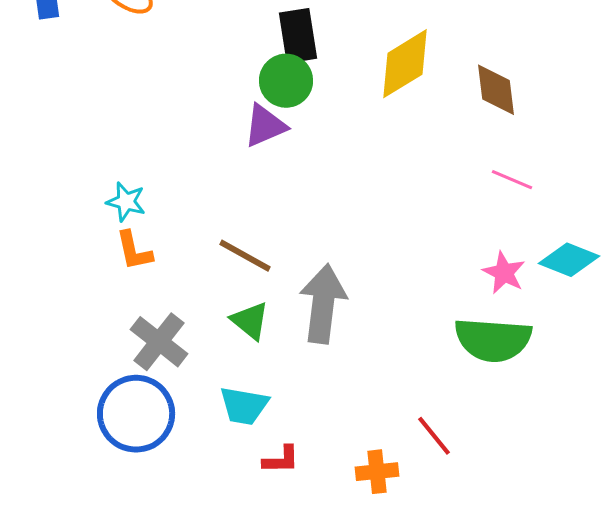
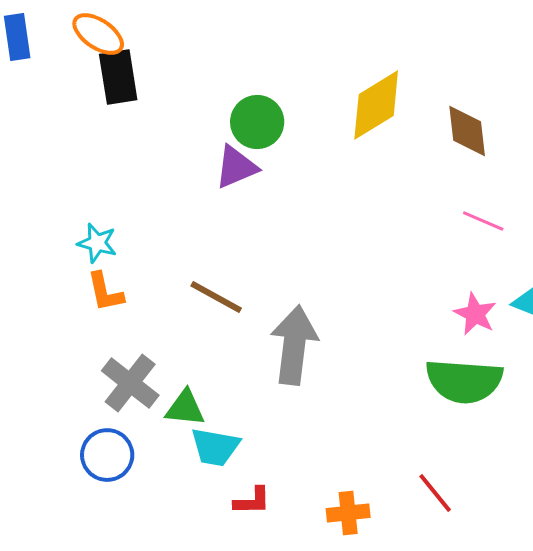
black rectangle: (298, 36) -> (118, 77), moved
green triangle: (250, 321) -> (185, 408), moved, turned -33
blue circle: (136, 414) -> (107, 455), size x0.7
red line: (434, 436) -> (435, 493), moved

